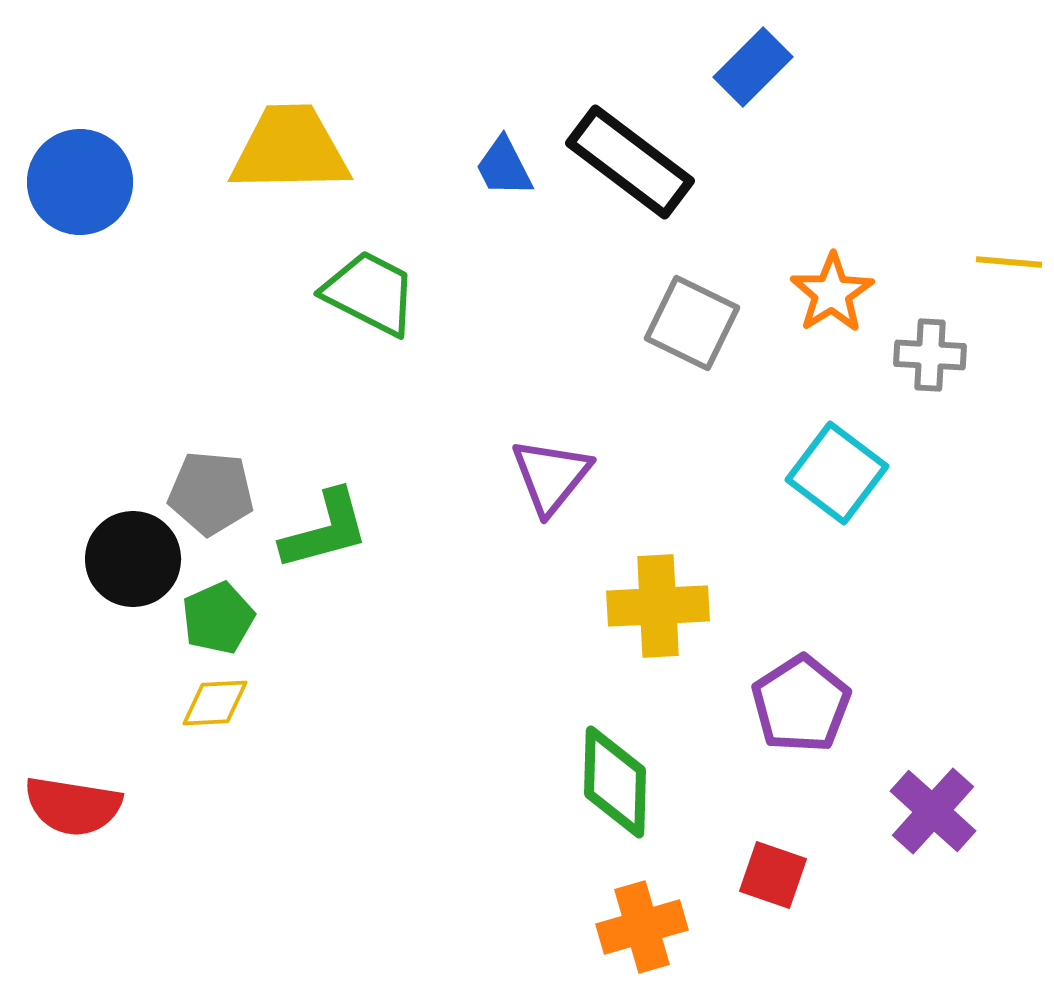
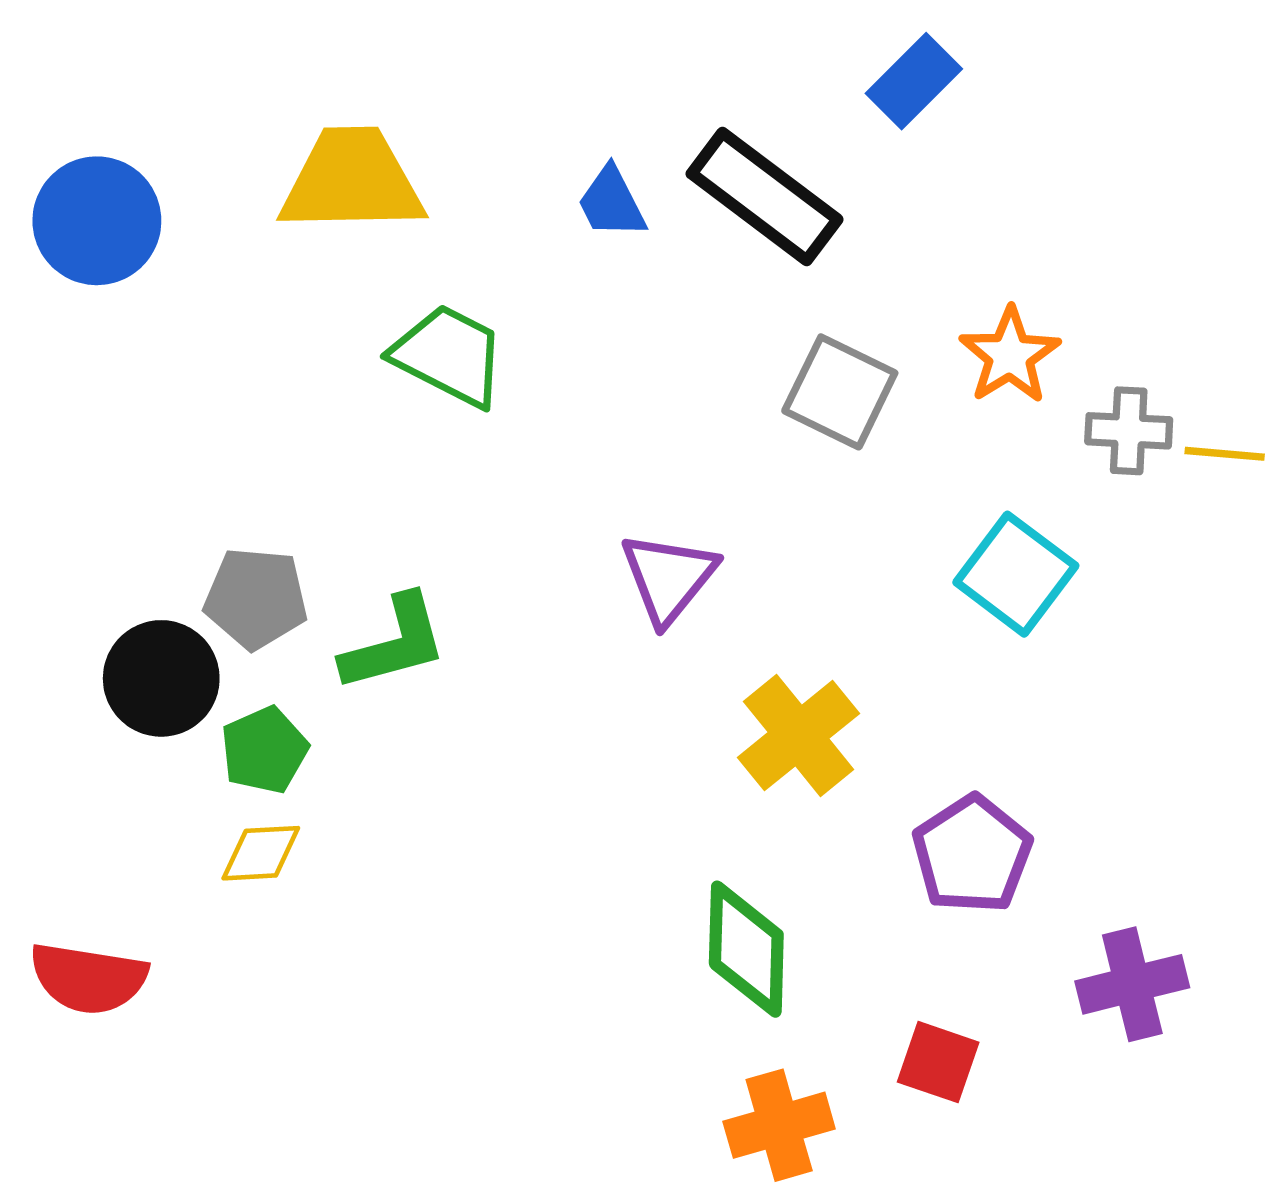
yellow line: (1009, 262) -> (1225, 454), moved
yellow cross: (658, 606) -> (799, 735), turned -36
purple cross: (933, 811) -> (1132, 984), turned 34

